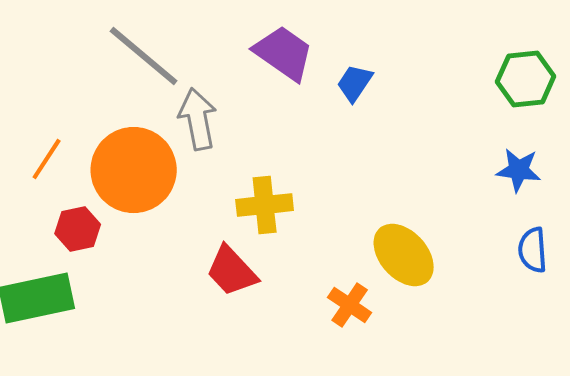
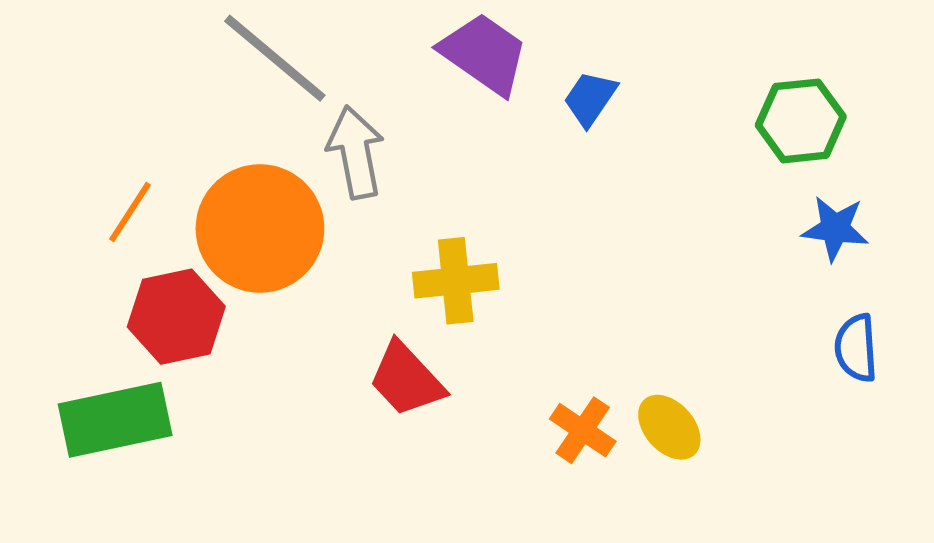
green hexagon: (526, 79) -> (801, 121), moved
red hexagon: (78, 229) -> (176, 317), size x1.4
yellow ellipse: (404, 255) -> (669, 427), moved, size x0.7

